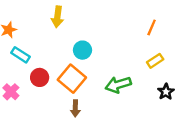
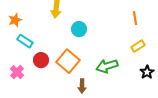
orange line: (152, 27) -> (135, 18), turned -32
cyan circle: (82, 50) -> (79, 29), moved
brown arrow: (75, 108) -> (82, 86), moved

